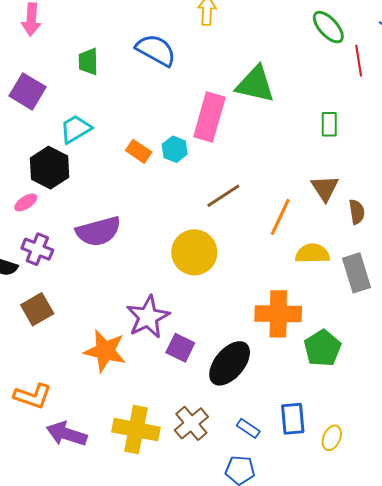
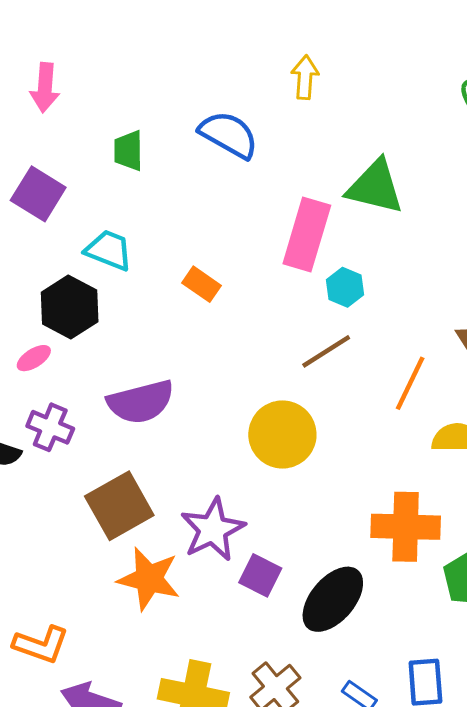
cyan trapezoid: (76, 129) -> (109, 250), turned 52
cyan hexagon: (175, 149) -> (345, 287), moved
brown square: (37, 309) -> (119, 506), moved, size x1.4

